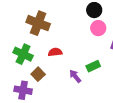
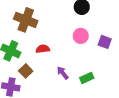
pink circle: (98, 28) -> (81, 36), moved
green rectangle: (93, 66) -> (87, 78), moved

